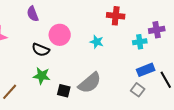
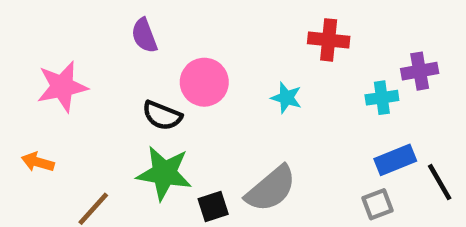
green star: (42, 76) -> (164, 173), size x1.4
gray square: (138, 90) -> (377, 204), turned 32
black square: (64, 91) -> (213, 206), turned -32

